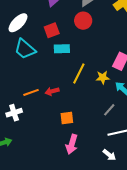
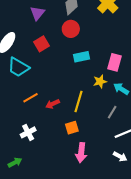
cyan rectangle: (62, 49) -> (82, 57), moved
yellow line: (79, 73) -> (78, 102), moved
orange line: (31, 92) -> (31, 98), moved
white cross: (14, 113) -> (28, 132), moved

